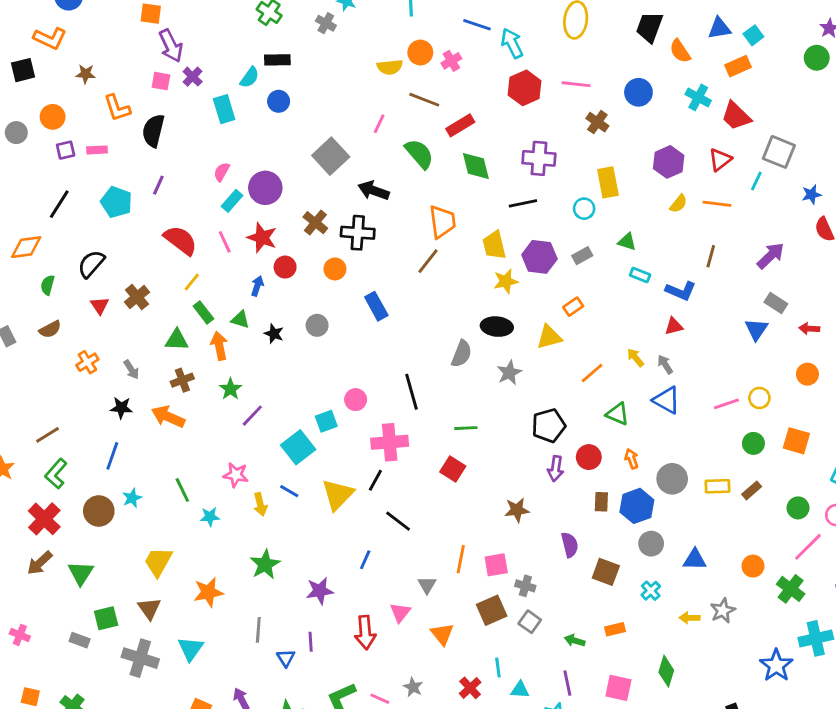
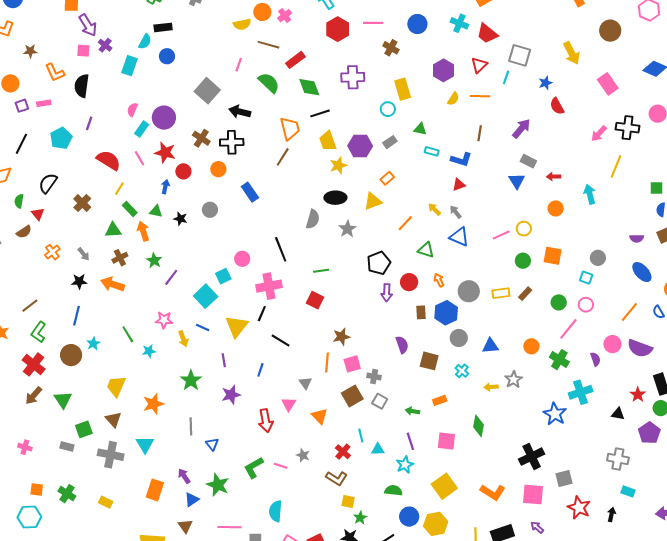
cyan rectangle: (224, 109) -> (129, 66), turned 42
cyan pentagon: (116, 202) -> (61, 138), turned 30
black line: (523, 203) -> (320, 113), moved
red triangle: (100, 306) -> (38, 214), moved
brown star: (517, 510) -> (341, 337), moved
purple line: (311, 642) -> (224, 360), moved

